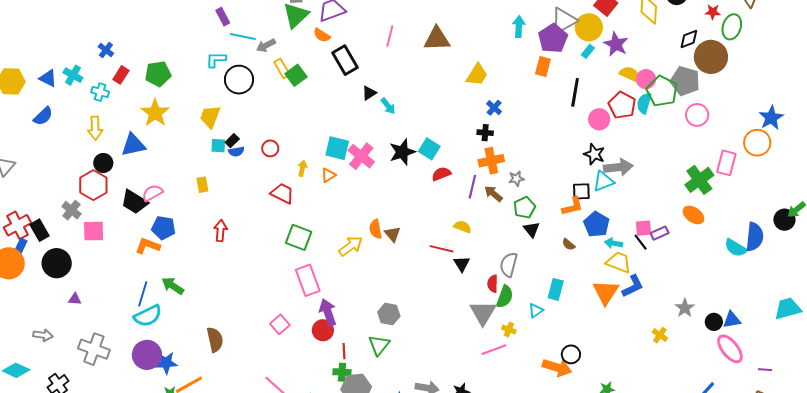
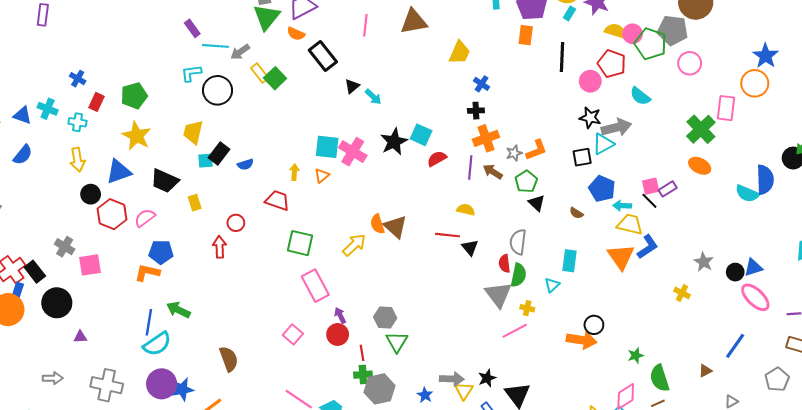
cyan semicircle: (644, 103) -> (640, 96), moved, turned -60
black rectangle: (232, 141) -> (219, 154), size x1.5
red circle: (270, 148) -> (236, 223), moved
blue semicircle: (236, 152) -> (245, 164), moved
red hexagon: (93, 185) -> (112, 214), moved
black trapezoid: (134, 202) -> (165, 181), moved
orange L-shape: (572, 206) -> (536, 150), moved
brown triangle: (393, 234) -> (395, 227), size x1.4
purple arrow: (328, 312) -> (340, 315), size x0.6
gray hexagon: (389, 314) -> (385, 317), moved

